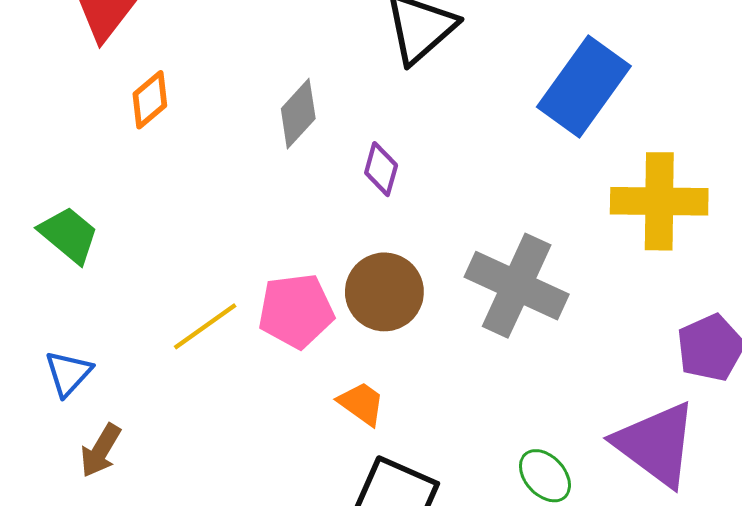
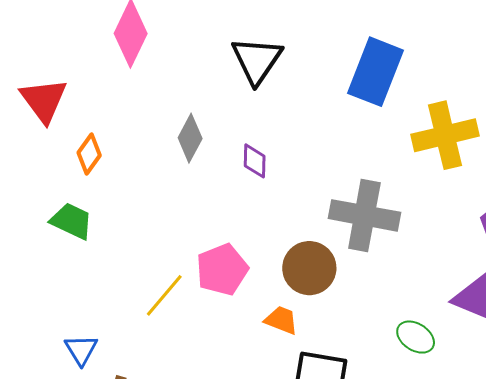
green trapezoid: (69, 235) -> (72, 221), moved
brown circle: (384, 292) -> (309, 268), moved

